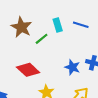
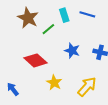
blue star: (72, 67) -> (72, 51), moved

